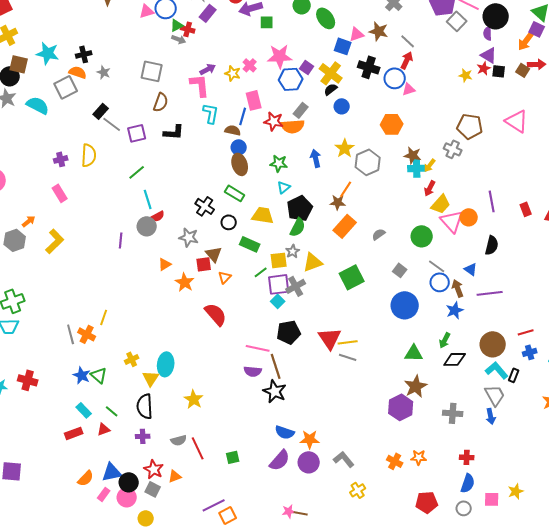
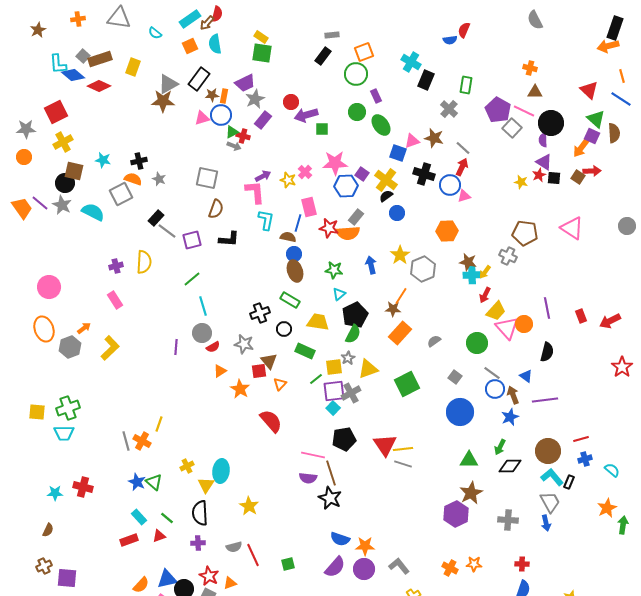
cyan star: (48, 53) -> (103, 160), size x0.7
black cross: (205, 206) -> (260, 313), turned 36
red semicircle: (158, 216) -> (213, 347), moved

